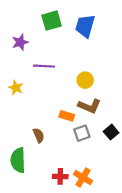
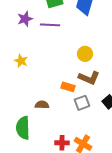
purple line: (44, 66) -> (50, 25), moved
brown semicircle: (39, 135) -> (42, 105), turned -64

